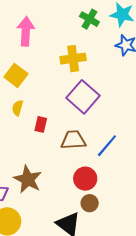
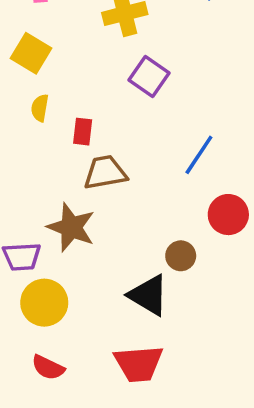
purple square: (83, 97) -> (149, 77), size x0.7
brown trapezoid: (73, 140) -> (105, 172), moved
red circle: (85, 179) -> (228, 215), moved

